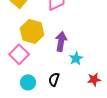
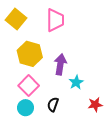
pink square: (19, 54) -> (29, 86), moved

